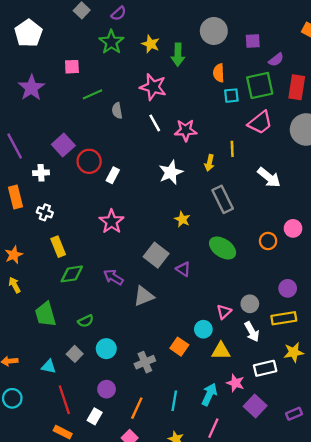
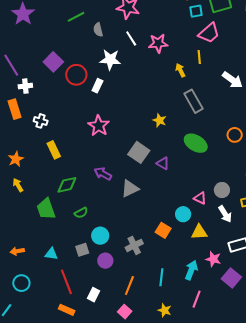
pink trapezoid: (260, 123) -> (209, 33), moved
yellow arrow: (209, 163) -> (180, 70), turned 144
white star: (171, 172) -> (110, 60), moved, turned 30
white cross: (41, 173) -> (25, 86), moved
green diamond: (72, 274) -> (67, 185), moved
pink triangle: (224, 312) -> (200, 198), turned -48
gray square: (75, 354) -> (82, 250), moved, turned 32
purple circle: (107, 389) -> (105, 261), moved

